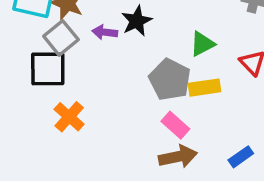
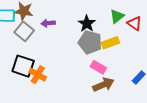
black star: (137, 21) -> (87, 24), moved
green triangle: (202, 44) -> (117, 16), moved
black square: (48, 69) -> (23, 66), moved, turned 30

